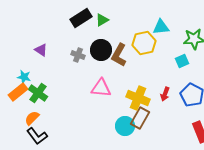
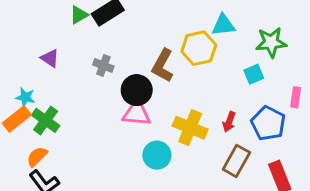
green triangle: (102, 20) -> (79, 15), moved
black circle: (101, 50) -> (137, 90), moved
brown rectangle: (140, 118) -> (236, 161), moved
cyan circle: (125, 126) -> (157, 155), moved

